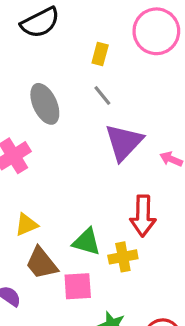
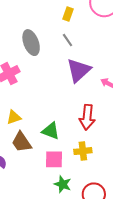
yellow cross: (123, 257) -> (83, 151), moved
pink square: (78, 286) -> (54, 159), moved

